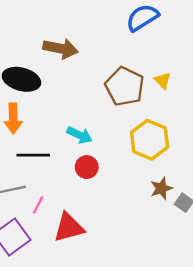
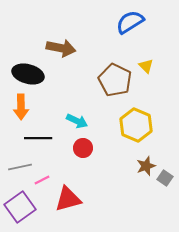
yellow triangle: (163, 80) -> (146, 66), moved
pink line: (38, 205) -> (42, 180), turned 35

